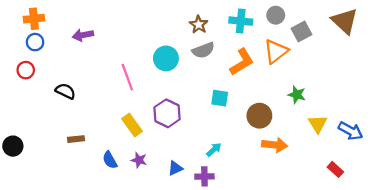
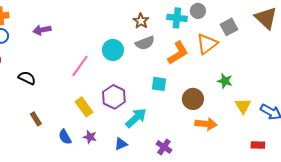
gray circle: (276, 15) -> (198, 11), moved
pink line: (127, 77) -> (80, 66), turned 55
brown rectangle: (76, 139) -> (36, 119), turned 64
cyan arrow: (214, 150) -> (136, 118), moved, size x1.6
red rectangle: (335, 169) -> (258, 145), turned -40
purple cross: (204, 176) -> (164, 147), moved, turned 35

